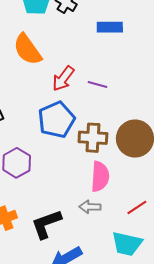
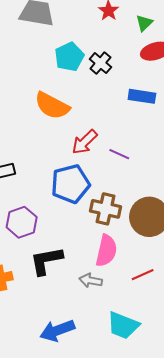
orange semicircle: (27, 49) -> (52, 106), turned -36
red line: (137, 207) -> (143, 275), moved
black L-shape: (46, 224) -> (46, 261), moved

